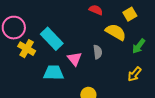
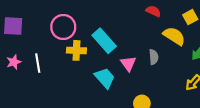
yellow cross: (27, 49) -> (76, 50), turned -30
cyan trapezoid: (54, 73) -> (105, 78), turned 45

